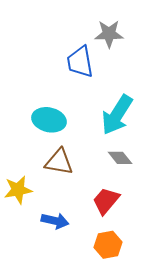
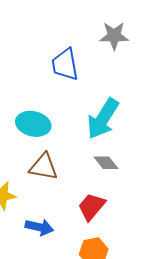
gray star: (109, 34) -> (114, 36), moved

